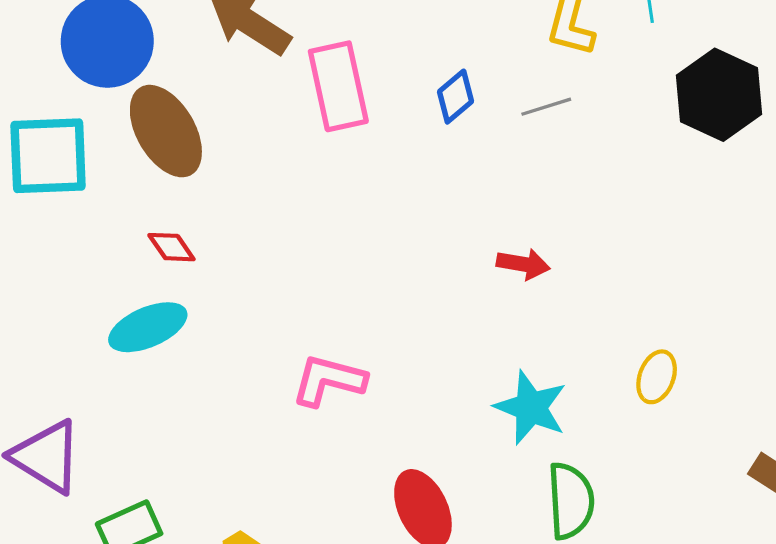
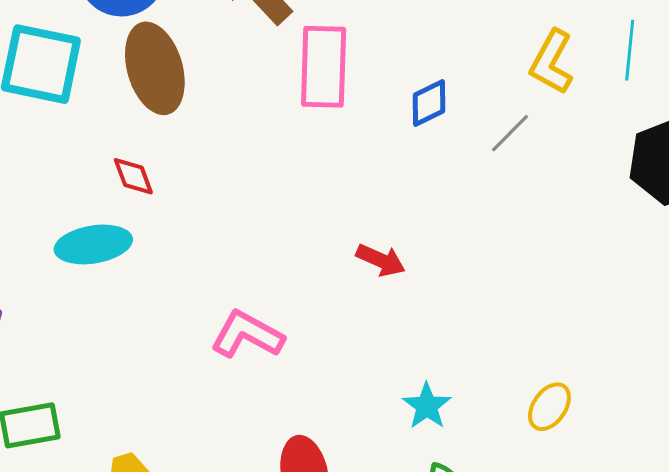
gray line: (546, 107) -> (510, 133), turned -42
red arrow: (523, 264) -> (381, 260), moved
cyan star: (531, 407) -> (427, 406), size x0.7

